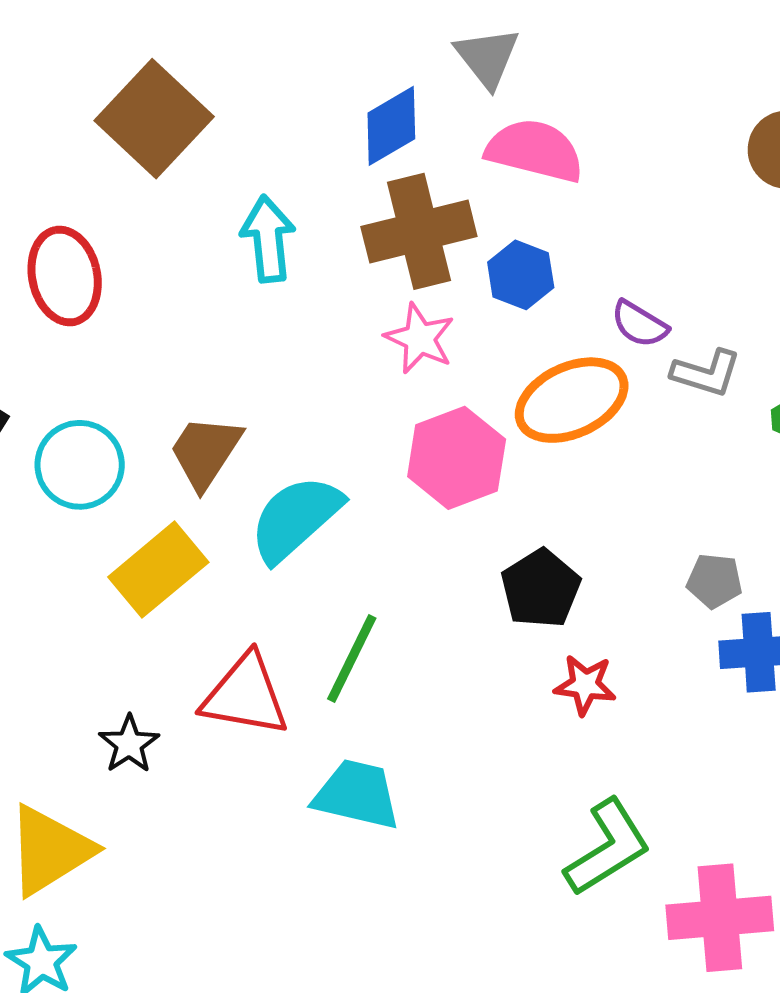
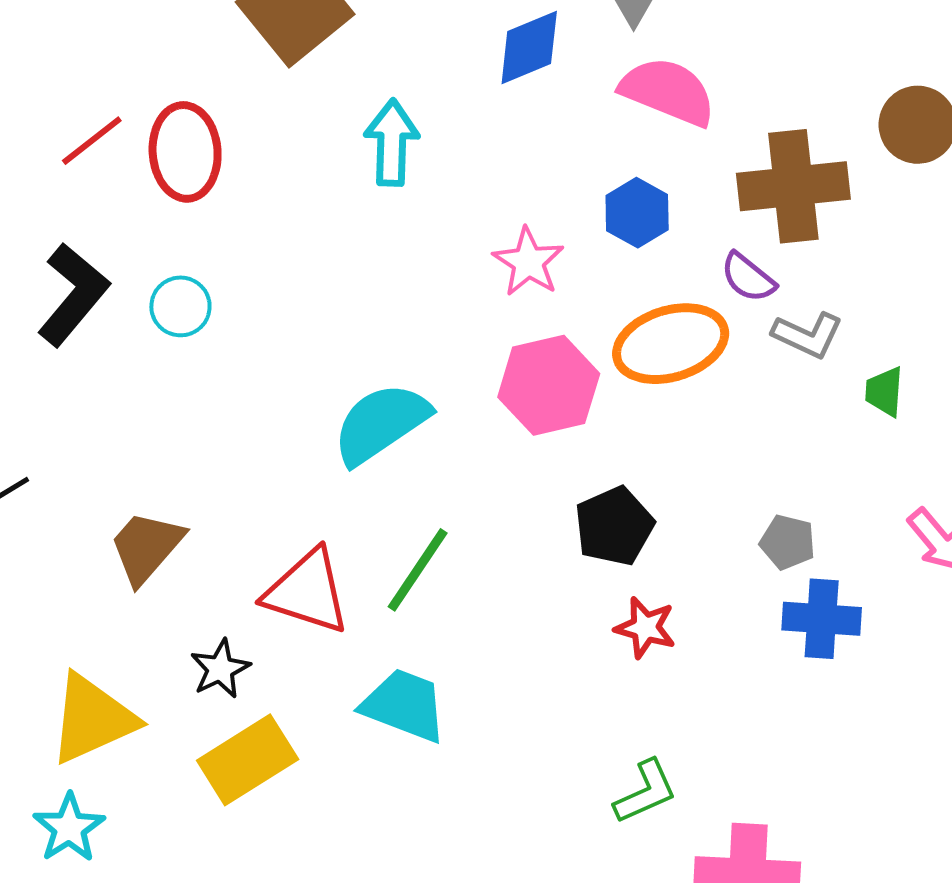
brown cross: (419, 231) -> (793, 186), moved
brown trapezoid: (205, 452) -> (146, 547), moved
cyan circle: (80, 465) -> (180, 306), moved, size x0.7
yellow rectangle: (158, 570) -> (248, 760), moved
black star: (129, 744) -> (220, 669), moved
green L-shape: (608, 848) -> (646, 792), size x0.7

